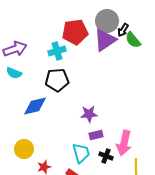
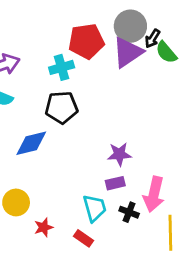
purple star: (89, 114) -> (119, 154), moved

